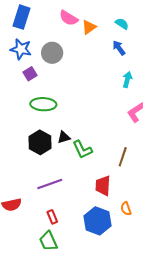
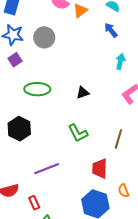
purple square: (30, 74) -> (15, 60), moved
black triangle: (64, 137) -> (83, 93), moved
black hexagon: (40, 142) -> (19, 129), moved
red rectangle: (52, 217) -> (34, 203), moved

